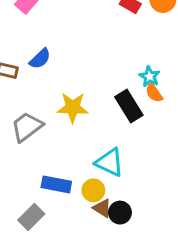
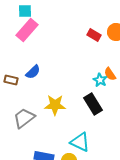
cyan star: (150, 76) -> (100, 80), moved
orange semicircle: (154, 93) -> (110, 74), moved

